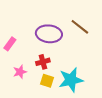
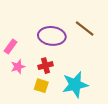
pink star: (20, 72) -> (18, 67), moved
yellow square: (47, 81) -> (41, 86), moved

